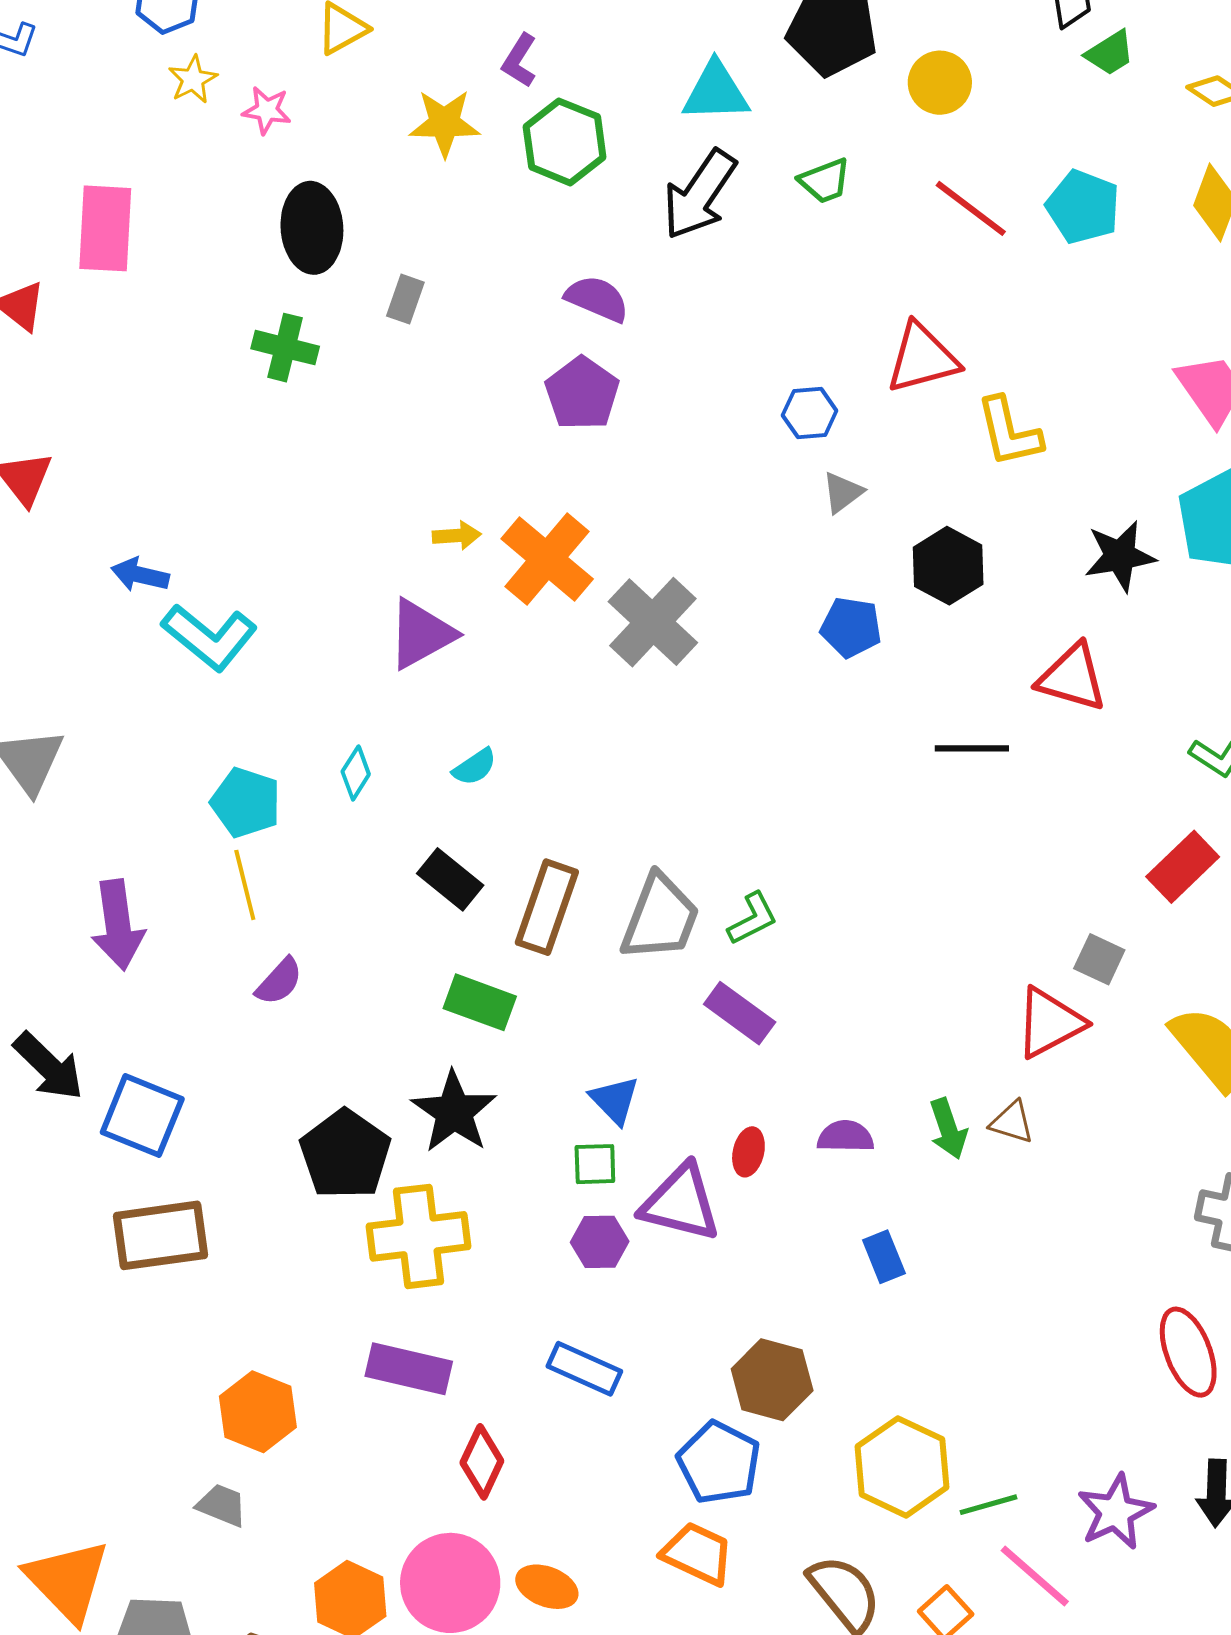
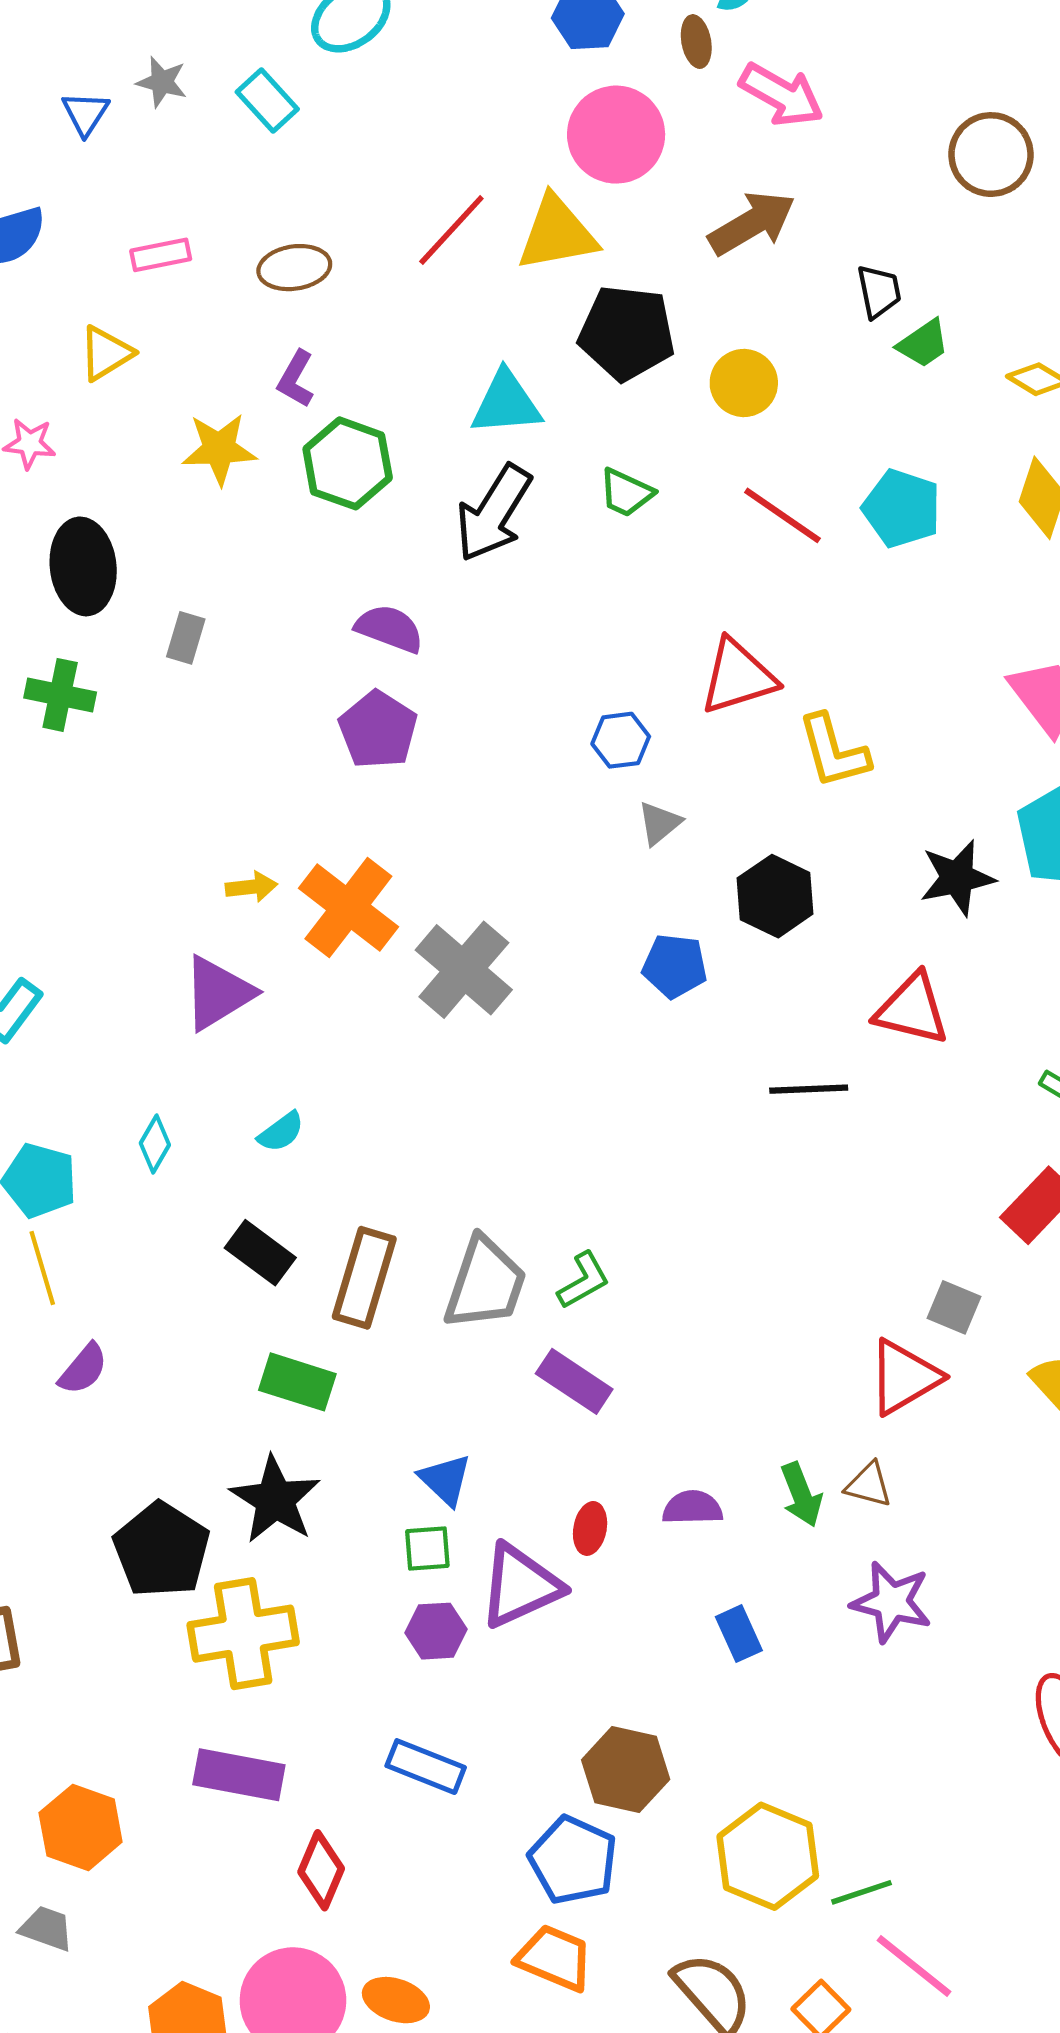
green trapezoid: (825, 181) -> (626, 493), turned 48
purple triangle: (681, 1203) -> (520, 1586), turned -36
purple star: (1116, 1512) -> (891, 1602), moved, turned -30

